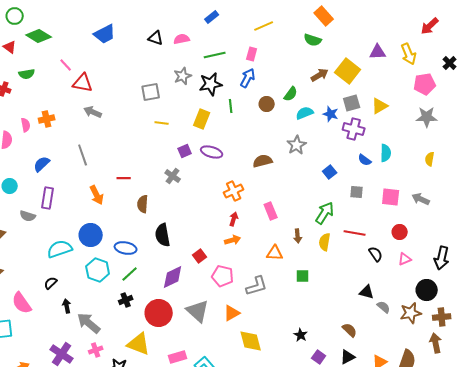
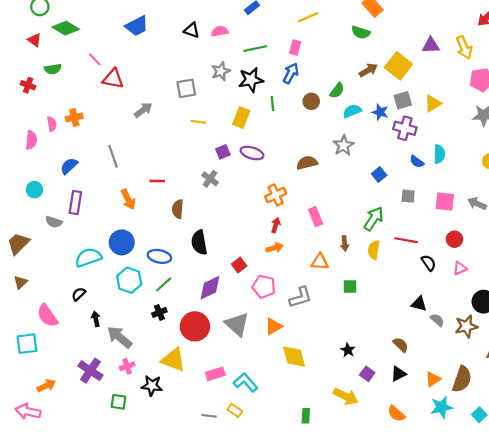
gray arrow: (93, 112) -> (143, 110), moved, turned 120

